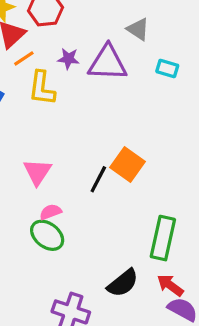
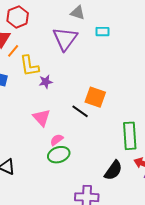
purple star: (68, 59) -> (46, 82), moved
purple triangle: (108, 63) -> (65, 39), turned -40
black line: (98, 179) -> (80, 111), turned -66
green ellipse: (47, 235) -> (59, 155), turned -40

